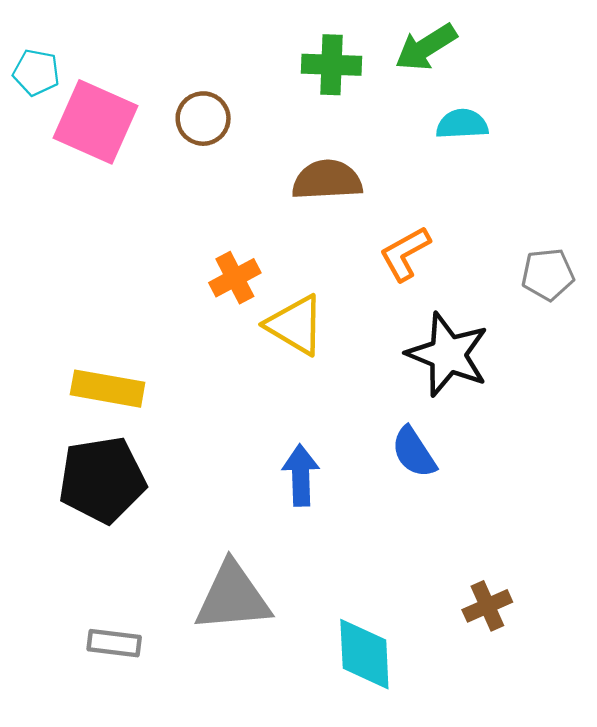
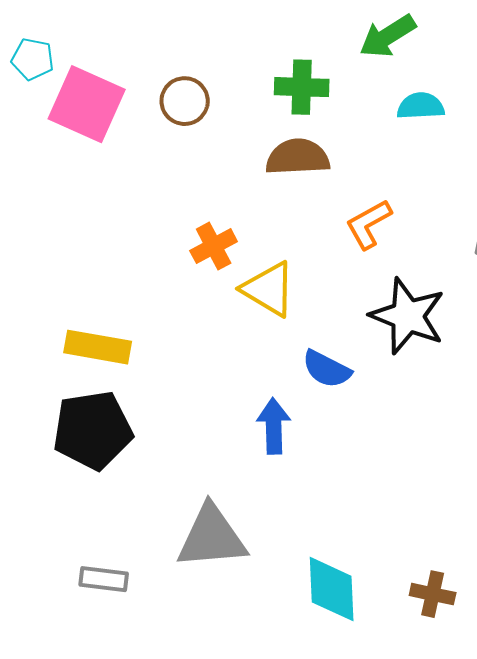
green cross: (331, 65) -> (302, 87), moved
blue semicircle: (414, 452) -> (327, 369), moved, turned -30
brown cross: (487, 606) -> (433, 594), moved, turned 36

